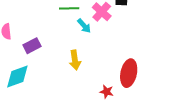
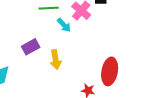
purple rectangle: (32, 46) -> (31, 47), moved

